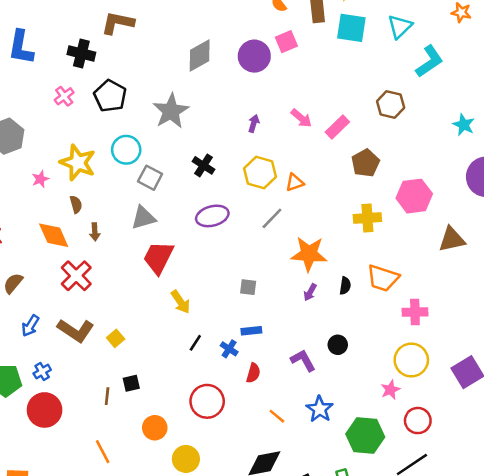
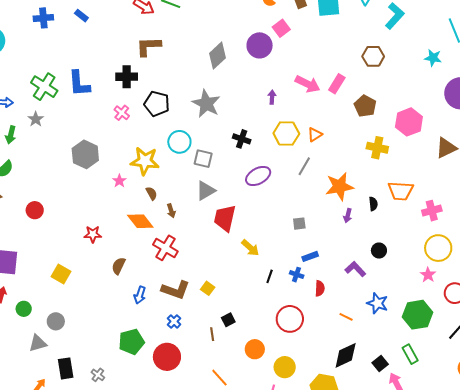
pink arrow: (301, 118) -> (308, 84), size x1.4
yellow cross: (367, 218) -> (377, 148), turned 30
blue cross: (42, 372) -> (174, 321), moved

